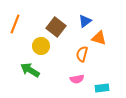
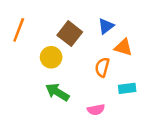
green arrow: (30, 70) -> (57, 92), moved
pink semicircle: (77, 79) -> (96, 110), moved
cyan rectangle: (102, 88) -> (127, 88), moved

